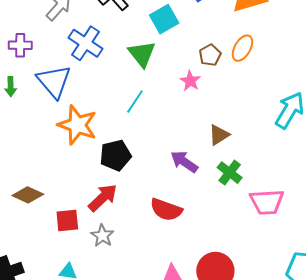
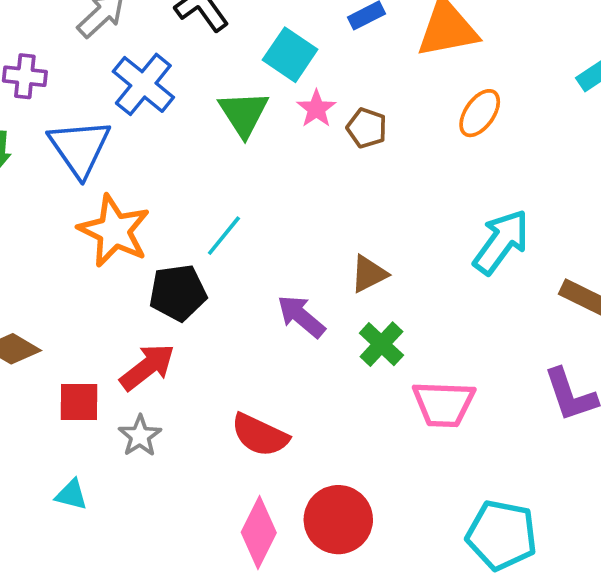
cyan square: (164, 19) -> (290, 55), turned -32
orange ellipse: (242, 48) -> (480, 113), moved
brown pentagon: (210, 55) -> (367, 128), turned -30
pink star: (190, 81) -> (316, 109), moved
cyan line: (135, 101) -> (224, 236), moved
red semicircle: (166, 210) -> (260, 435), moved

